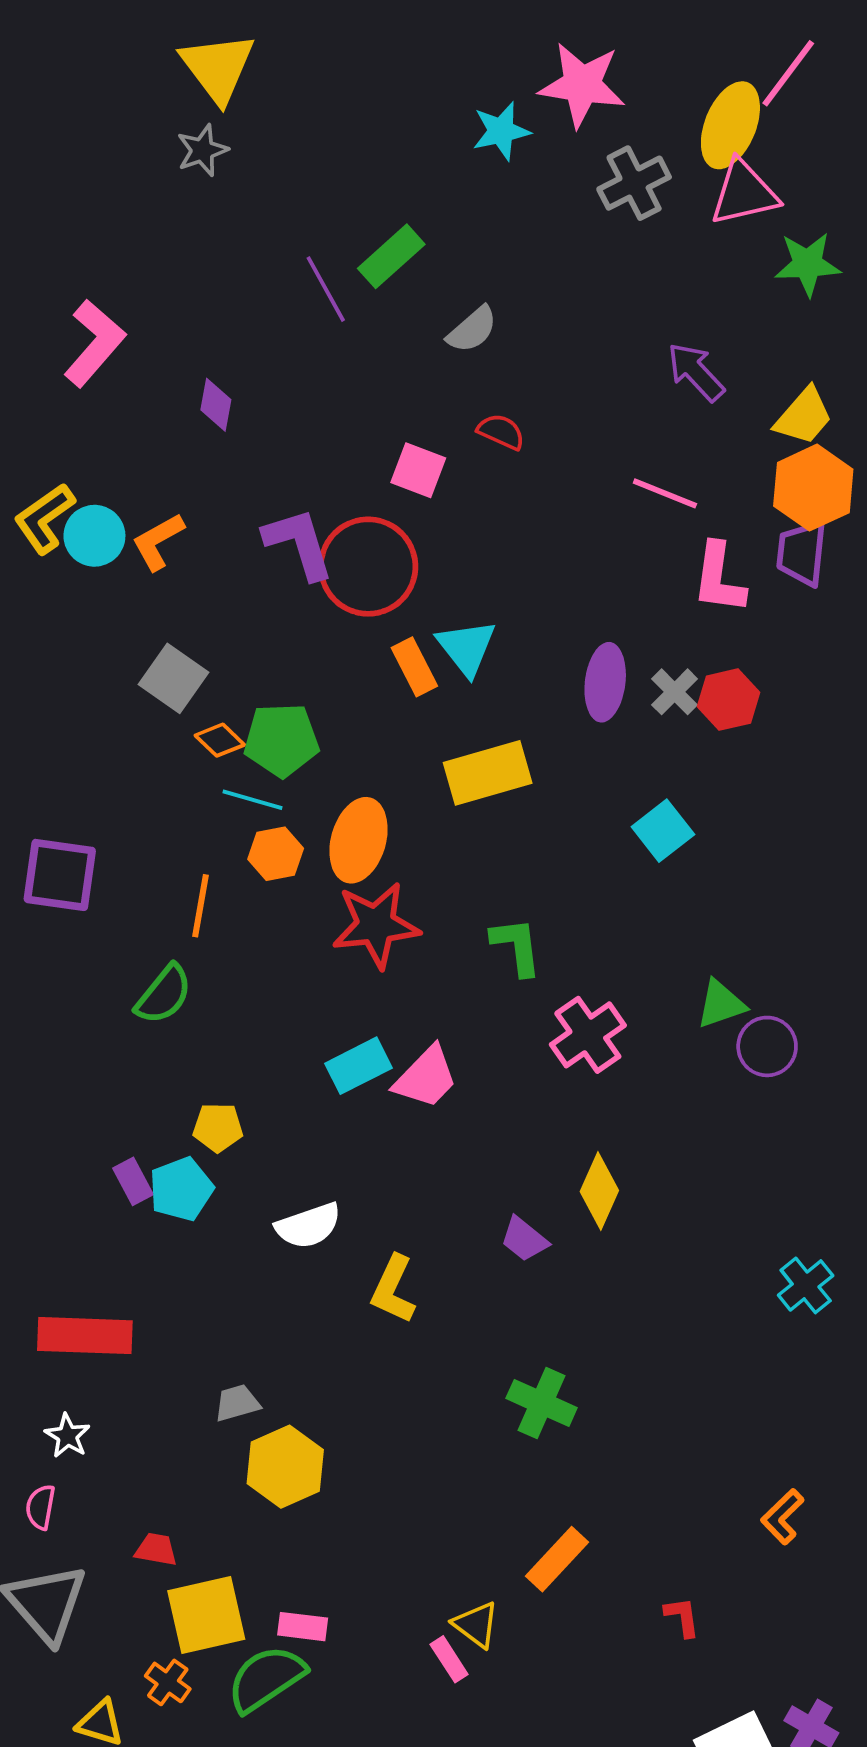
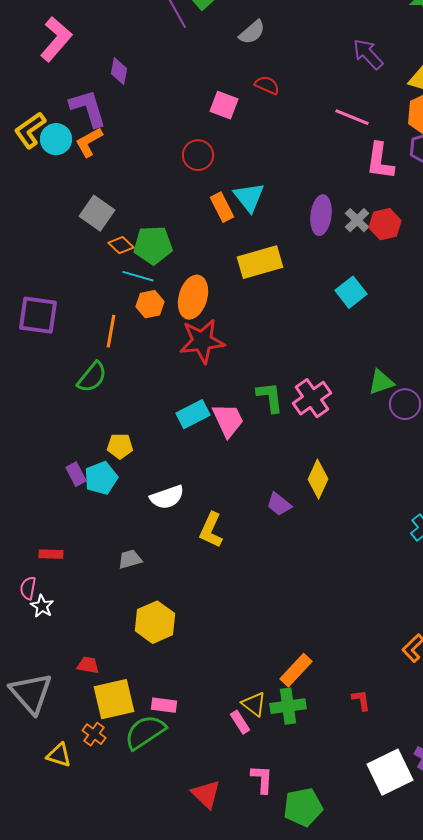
purple L-shape: (299, 543) -> (88, 108), moved
red circle: (368, 567) -> (198, 155), size x0.6
green L-shape: (517, 946) -> (270, 397), moved
pink trapezoid: (426, 1077) -> (228, 420), turned -69
red rectangle: (85, 1336) -> (51, 554), size x0.5
gray trapezoid: (237, 1403) -> (130, 559), moved
green cross: (542, 1403) -> (288, 706), moved, turned -32
pink semicircle: (41, 1507) -> (28, 588), moved

